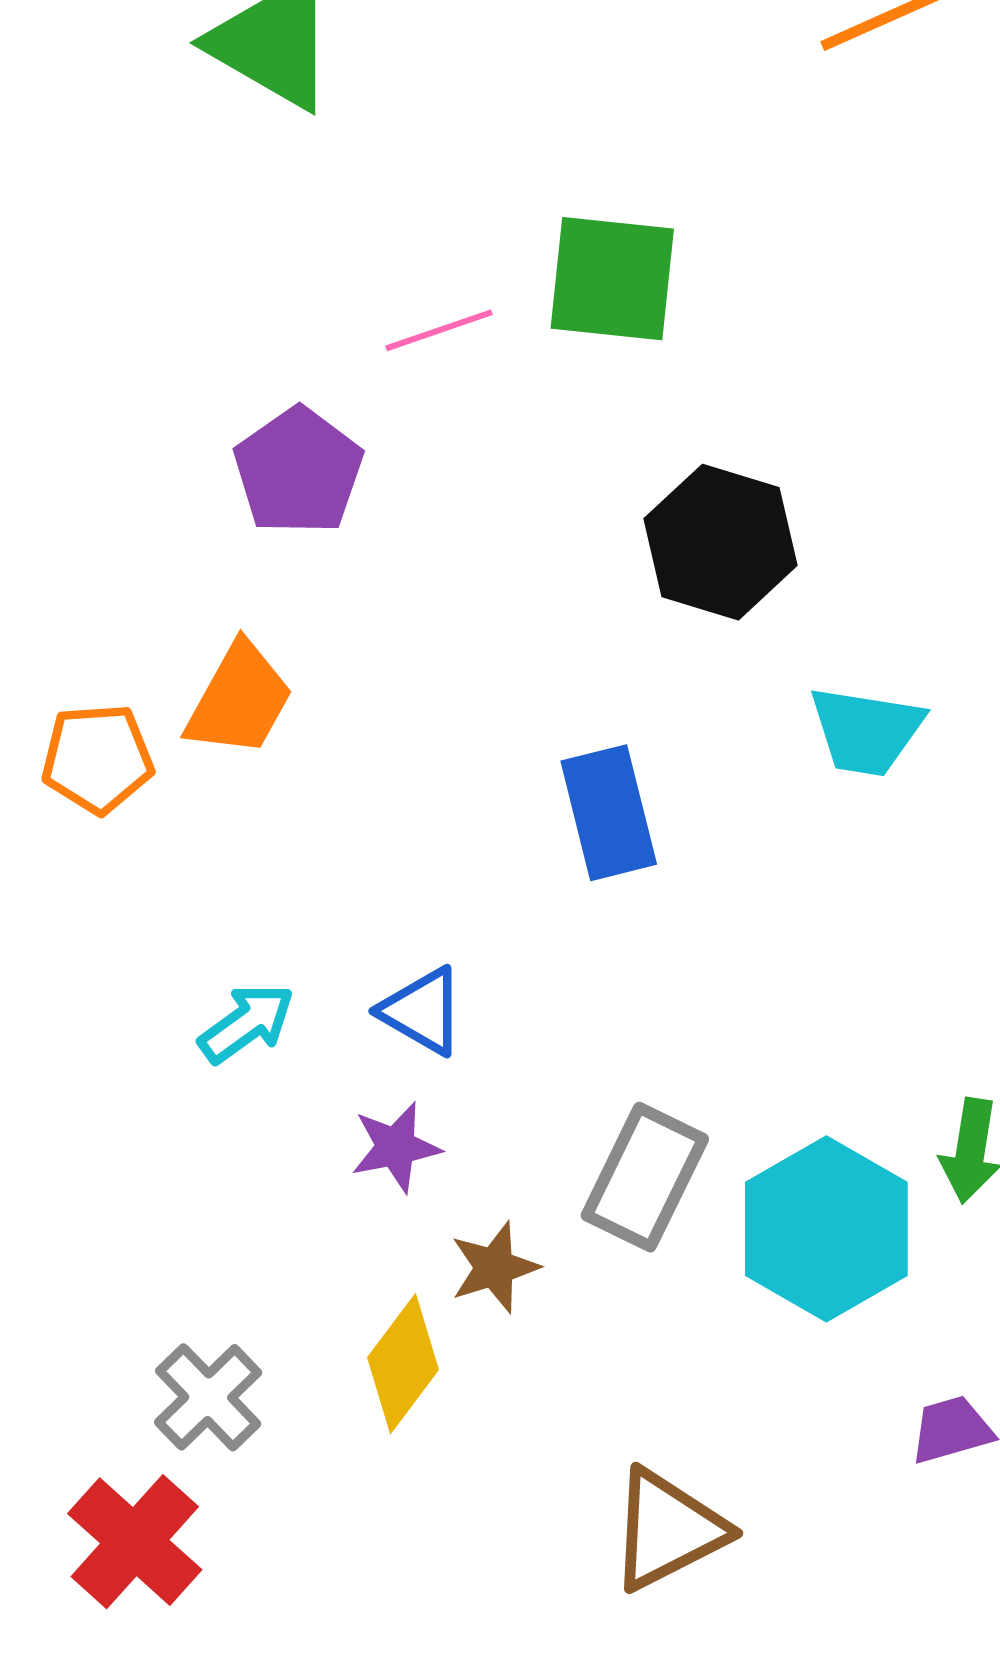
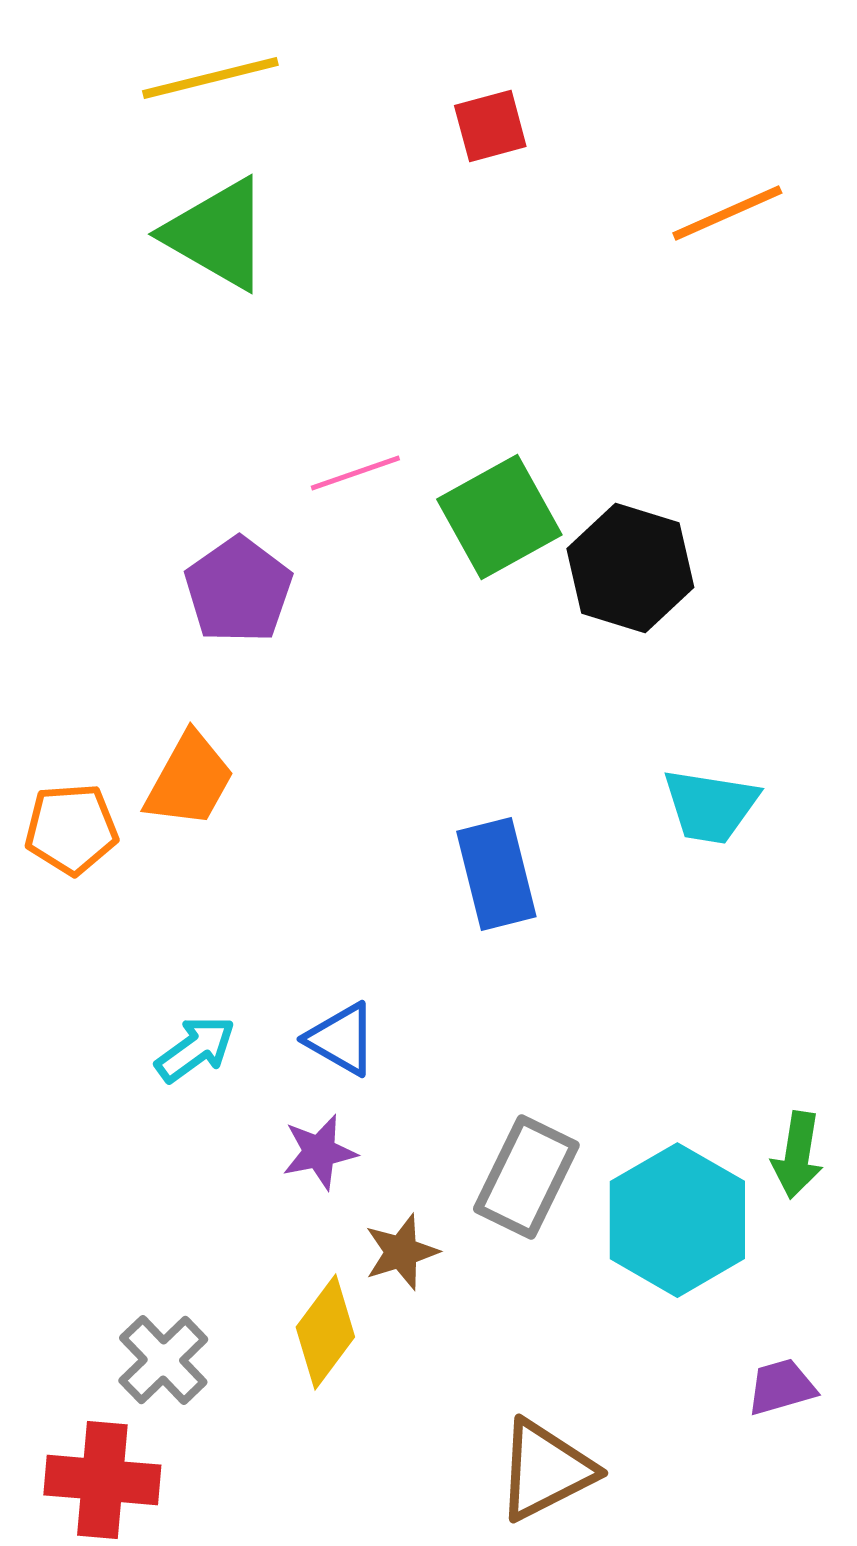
green square: (612, 279) -> (499, 517), moved, turned -35
black hexagon: (721, 542) -> (630, 568), moved
red cross: (135, 1542) -> (102, 1480), turned -37

